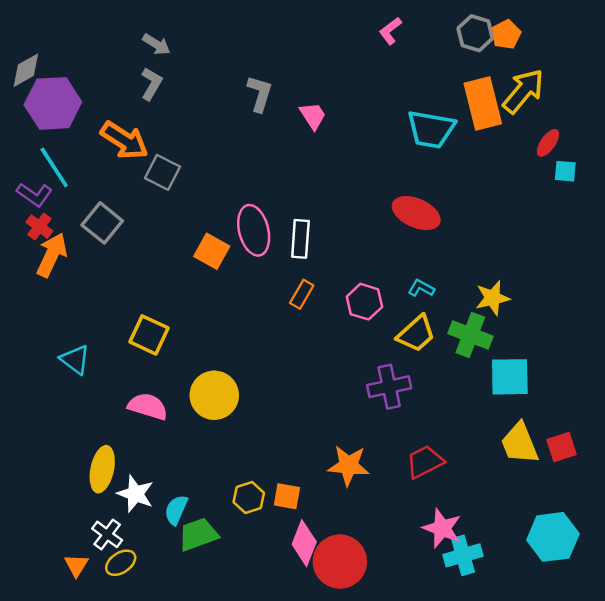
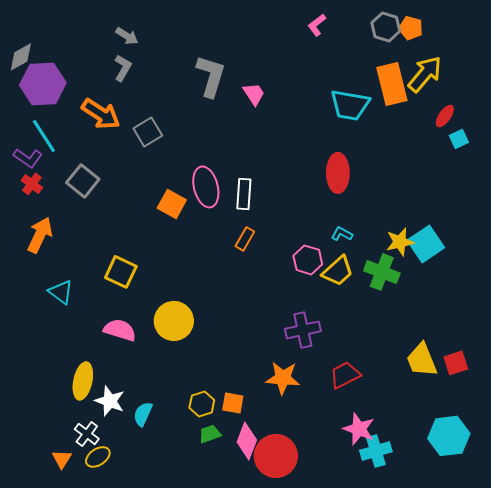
orange pentagon: (506, 34) -> (411, 28), turned -30
gray L-shape: (260, 94) -> (211, 76), size x1.4
cyan square: (565, 171) -> (459, 139), turned -30
gray square: (163, 172) -> (148, 132), moved, turned 32
red ellipse: (416, 213) -> (338, 173), turned 66
orange arrow: (52, 255) -> (40, 235), moved
pink hexagon: (364, 302) -> (308, 260), moved
cyan square: (510, 377) -> (426, 244), moved, turned -33
purple cross: (389, 387) -> (303, 330), moved
green trapezoid: (198, 534) -> (210, 434), moved, size x0.7

